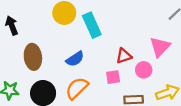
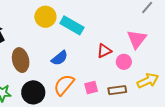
cyan rectangle: (92, 25) -> (72, 25), turned -30
pink square: (113, 77) -> (91, 87), moved

